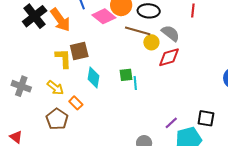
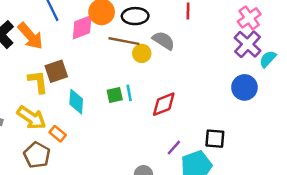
pink diamond: (104, 16) -> (82, 27), turned -55
red diamond: (169, 57) -> (164, 104), moved
cyan line: (135, 83) -> (129, 93), moved
yellow arrow: (55, 88) -> (31, 118), size x1.4

